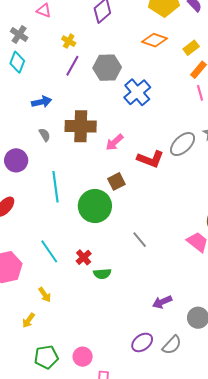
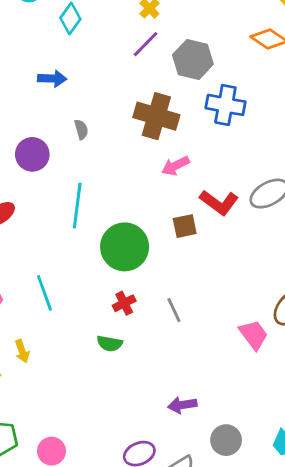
blue cross: (137, 92) -> (225, 105), turned 36
blue arrow: (42, 102) -> (52, 79), moved
brown cross: (81, 126) -> (156, 116), moved
brown square: (116, 181) -> (185, 226), moved
red cross: (84, 257) -> (124, 303), moved

